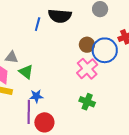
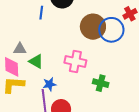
brown circle: (87, 45) -> (93, 27), size x1.6
pink cross: (87, 69) -> (75, 62), moved, turned -30

